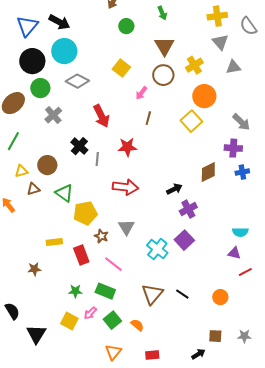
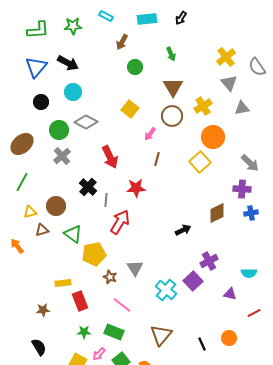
yellow cross: (217, 16) -> (226, 57), turned -30
cyan circle: (64, 51) -> (73, 92), size x0.7
black circle: (32, 61) -> (41, 102), size x0.6
green circle: (40, 88) -> (59, 130), moved
red arrow: (125, 187) -> (120, 222), moved, turned -65
purple cross: (188, 209) -> (209, 261), moved
purple triangle: (234, 253) -> (230, 294), moved
red rectangle: (81, 255) -> (80, 301), moved
black line: (182, 294) -> (202, 344), moved, turned 32
black semicircle: (12, 311) -> (39, 347), moved

